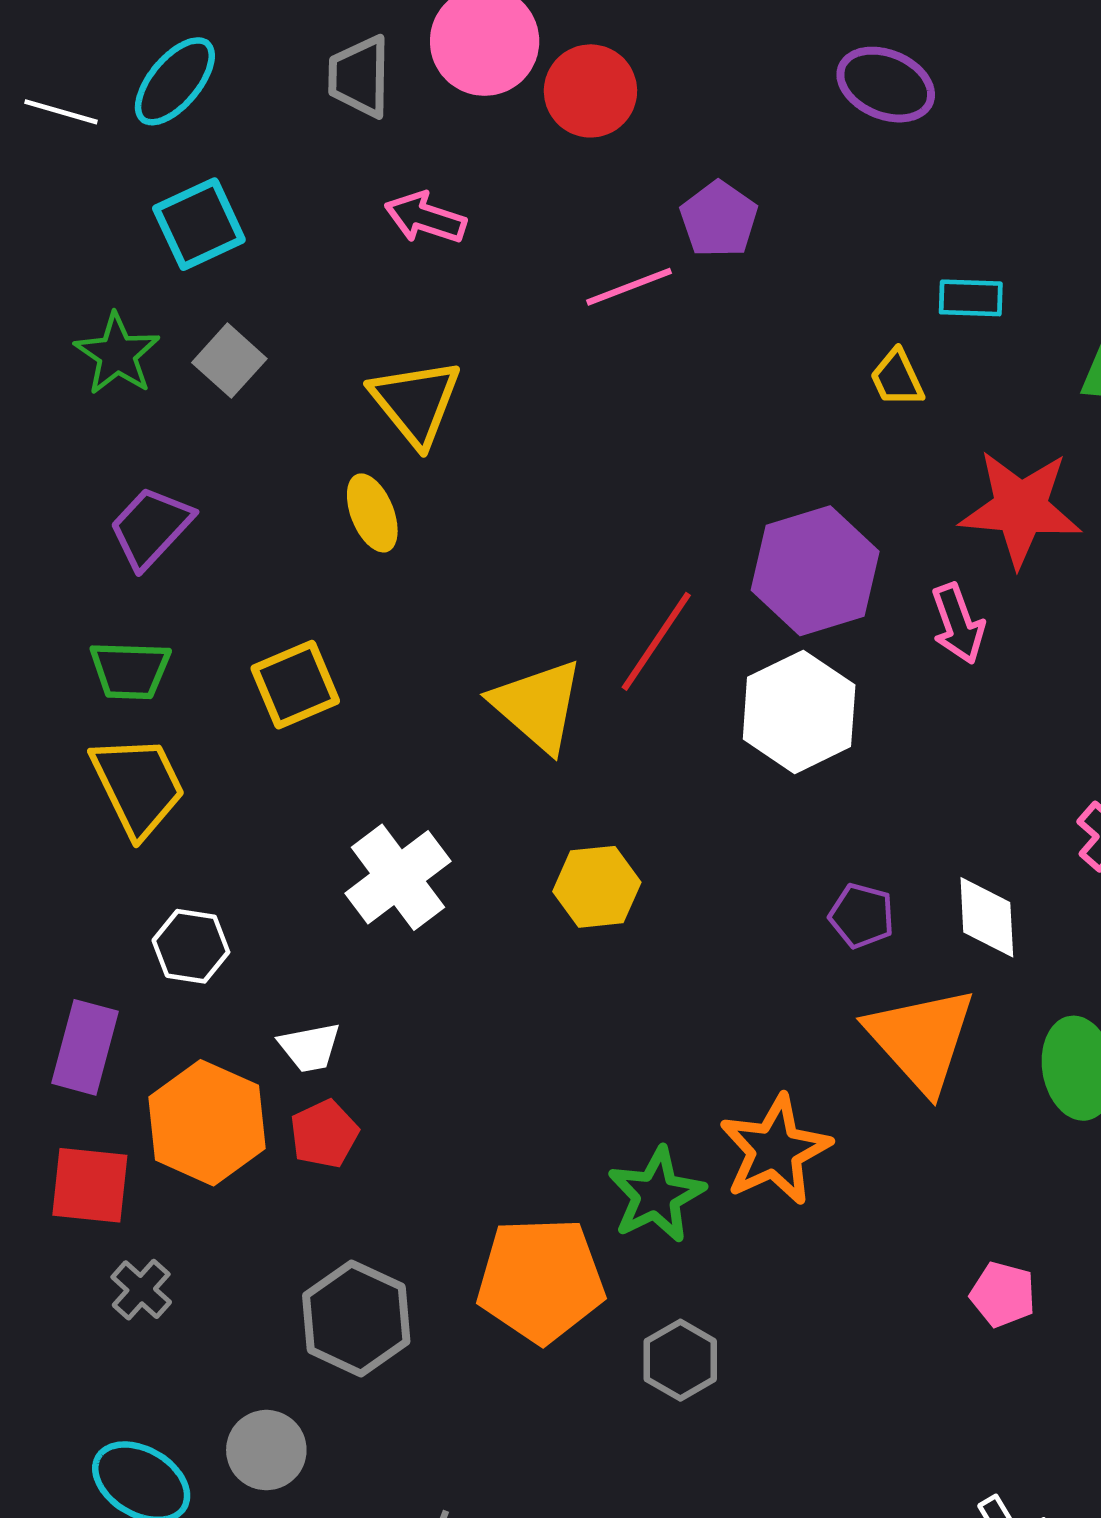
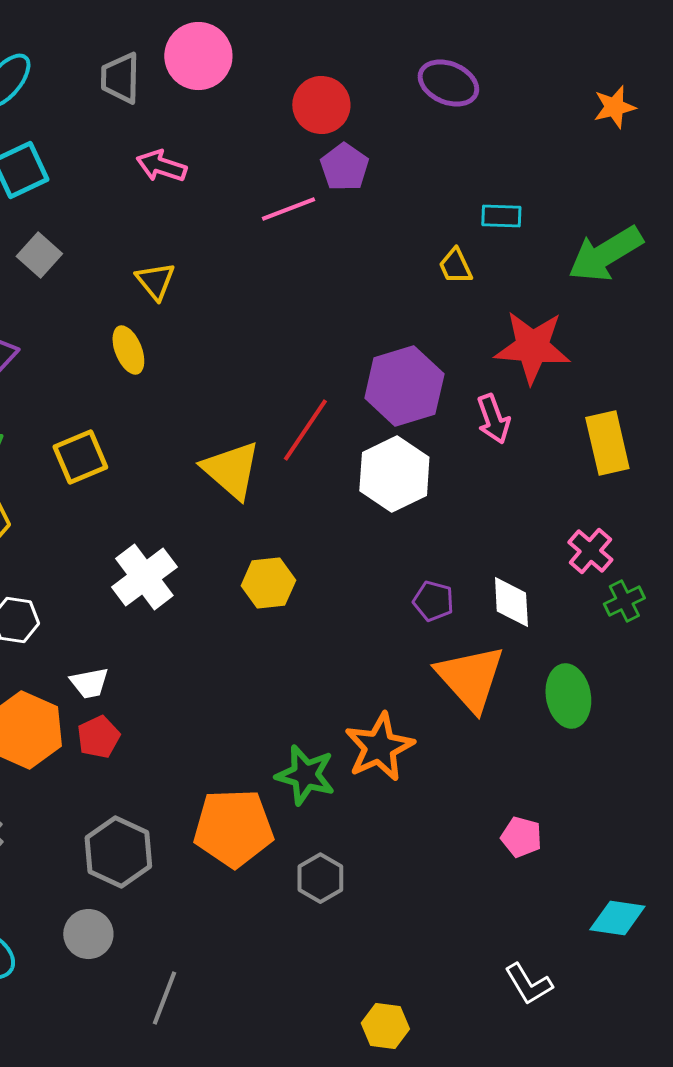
red circle: (590, 91) -> (321, 105), moved
yellow triangle: (416, 402) -> (155, 281), size x0.7
green star: (656, 1195) -> (305, 775), turned -30
gray circle: (266, 1450) -> (88, 934), moved

